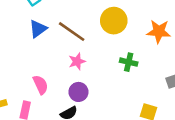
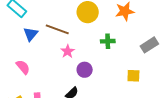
pink semicircle: (41, 85) -> (23, 67), moved
purple circle: (78, 92) -> (85, 70), moved

